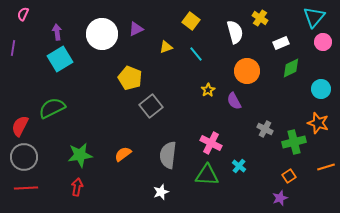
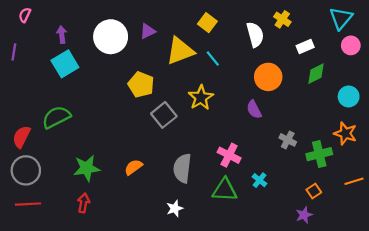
yellow triangle: (166, 47) -> (180, 51), size x2.0
yellow star: (208, 90) -> (201, 98), moved, size x1.6

